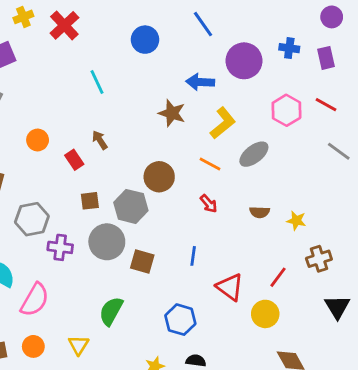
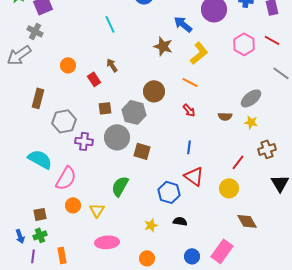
blue arrow: (200, 82) -> (183, 24), turned 36
gray ellipse: (254, 154) -> (251, 98), moved
blue line: (193, 256) -> (189, 147), moved
red triangle: (230, 287) -> (194, 176), moved
orange circle: (33, 346) -> (73, 205), moved

